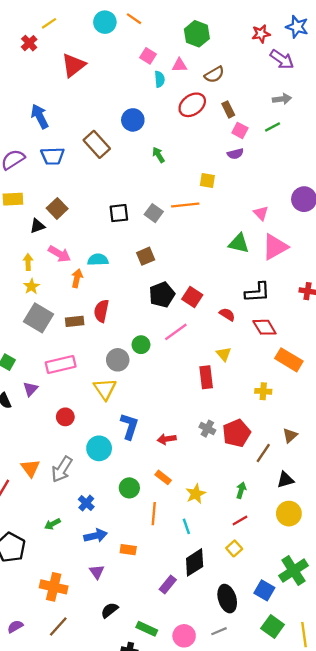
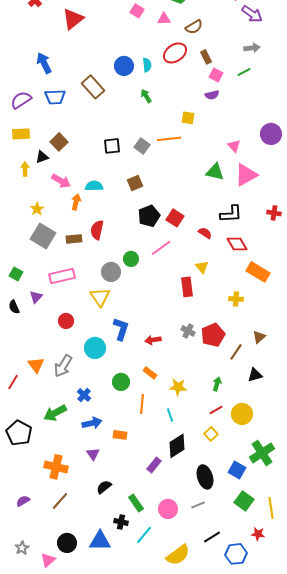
cyan semicircle: (160, 79) -> (147, 65), moved
yellow arrow: (28, 262) -> (25, 169), moved
yellow star: (196, 494) -> (178, 387), turned 30
yellow circle: (289, 514) -> (242, 414), moved
green arrow: (52, 524) -> (55, 413), size x1.6
green rectangle: (147, 629) -> (136, 503), turned 30

